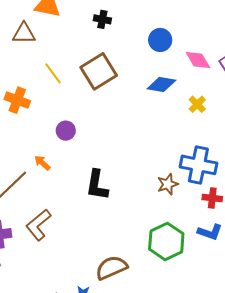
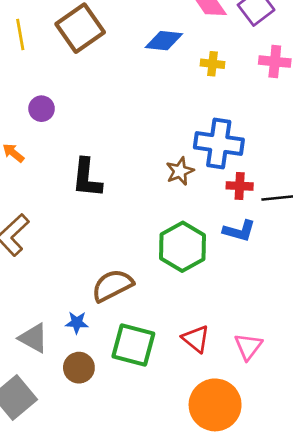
yellow line: (53, 73) -> (20, 34), turned 30
yellow cross: (197, 104) -> (212, 64), turned -36

